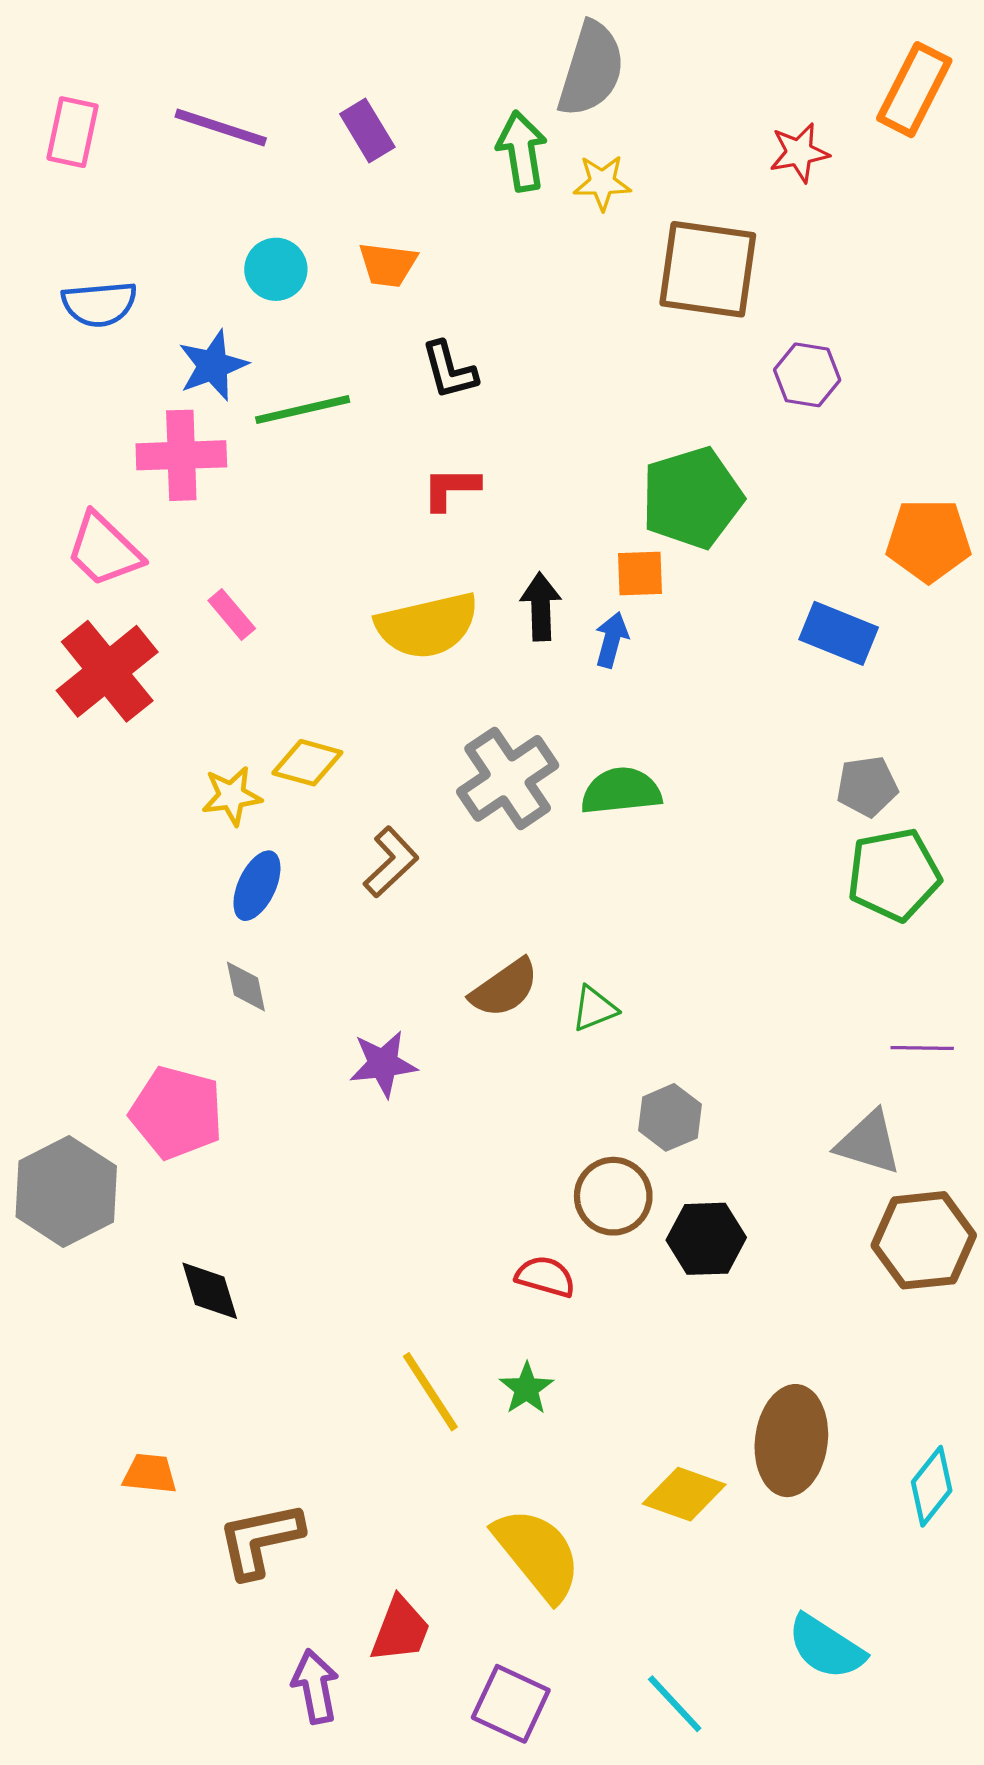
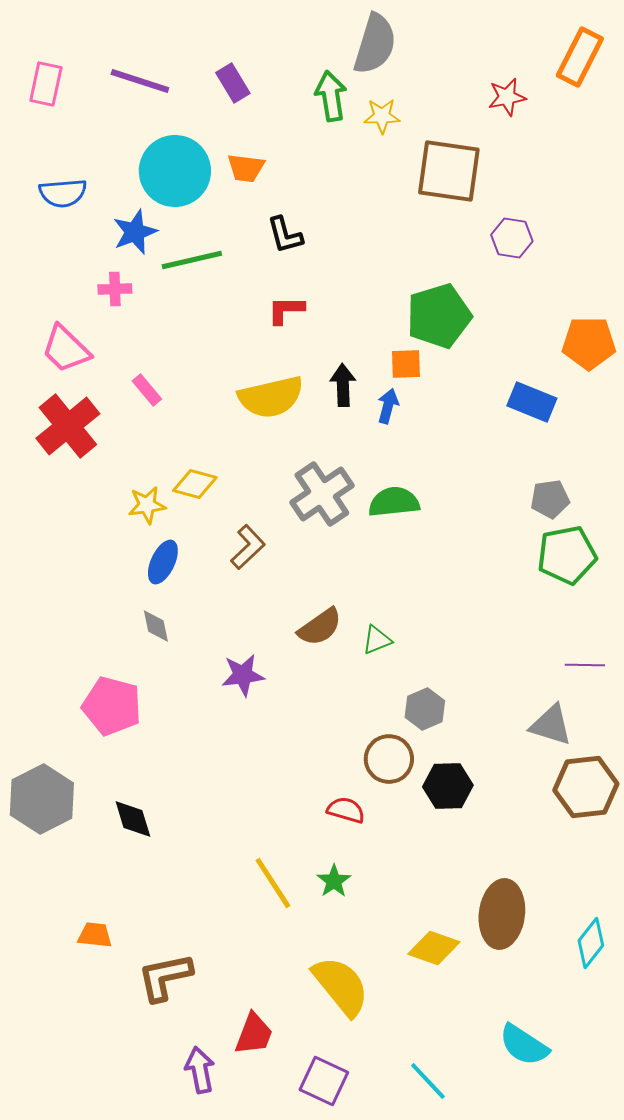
cyan circle: (276, 269) -> (175, 171), size x1.8
pink cross: (181, 455) -> (115, 289), size x0.6
gray hexagon: (66, 1191) -> (42, 799), moved

